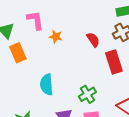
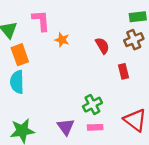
red rectangle: (114, 62) -> (123, 71), size x0.6
cyan semicircle: (47, 85) -> (17, 82), moved

